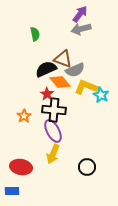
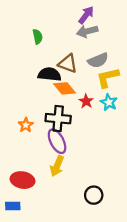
black semicircle: (46, 69) -> (49, 74), turned 30
gray semicircle: (75, 70) -> (98, 60), moved
yellow L-shape: (86, 87) -> (108, 78), moved, turned -35
red star: (47, 94) -> (86, 101), moved
black circle: (87, 167) -> (94, 195), moved

